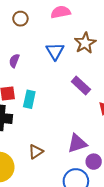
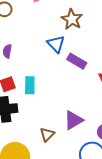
blue triangle: (55, 51) -> (56, 44), moved
purple triangle: (77, 143) -> (73, 120), moved

